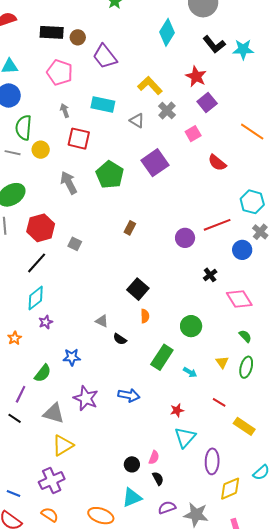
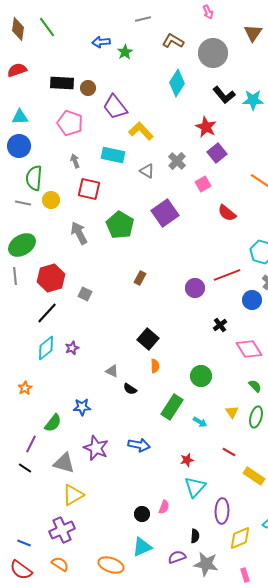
yellow L-shape: (150, 85) -> (141, 131), moved
purple star: (46, 322) -> (72, 348), moved
black semicircle: (158, 478) -> (195, 536), moved, turned 32

